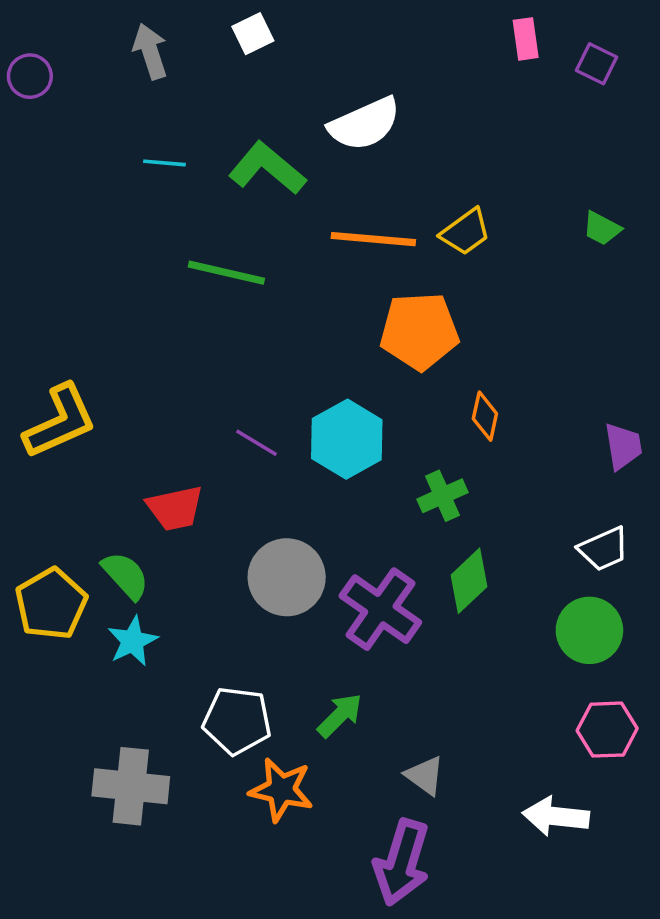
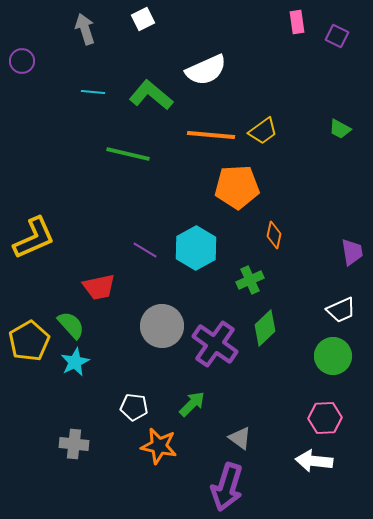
purple circle: (30, 76) -> (22, 61), moved
white pentagon: (237, 721) -> (134, 407), size x0.7
pink hexagon: (607, 730) -> (325, 418), moved
gray cross: (131, 786) -> (74, 444), size x0.7

